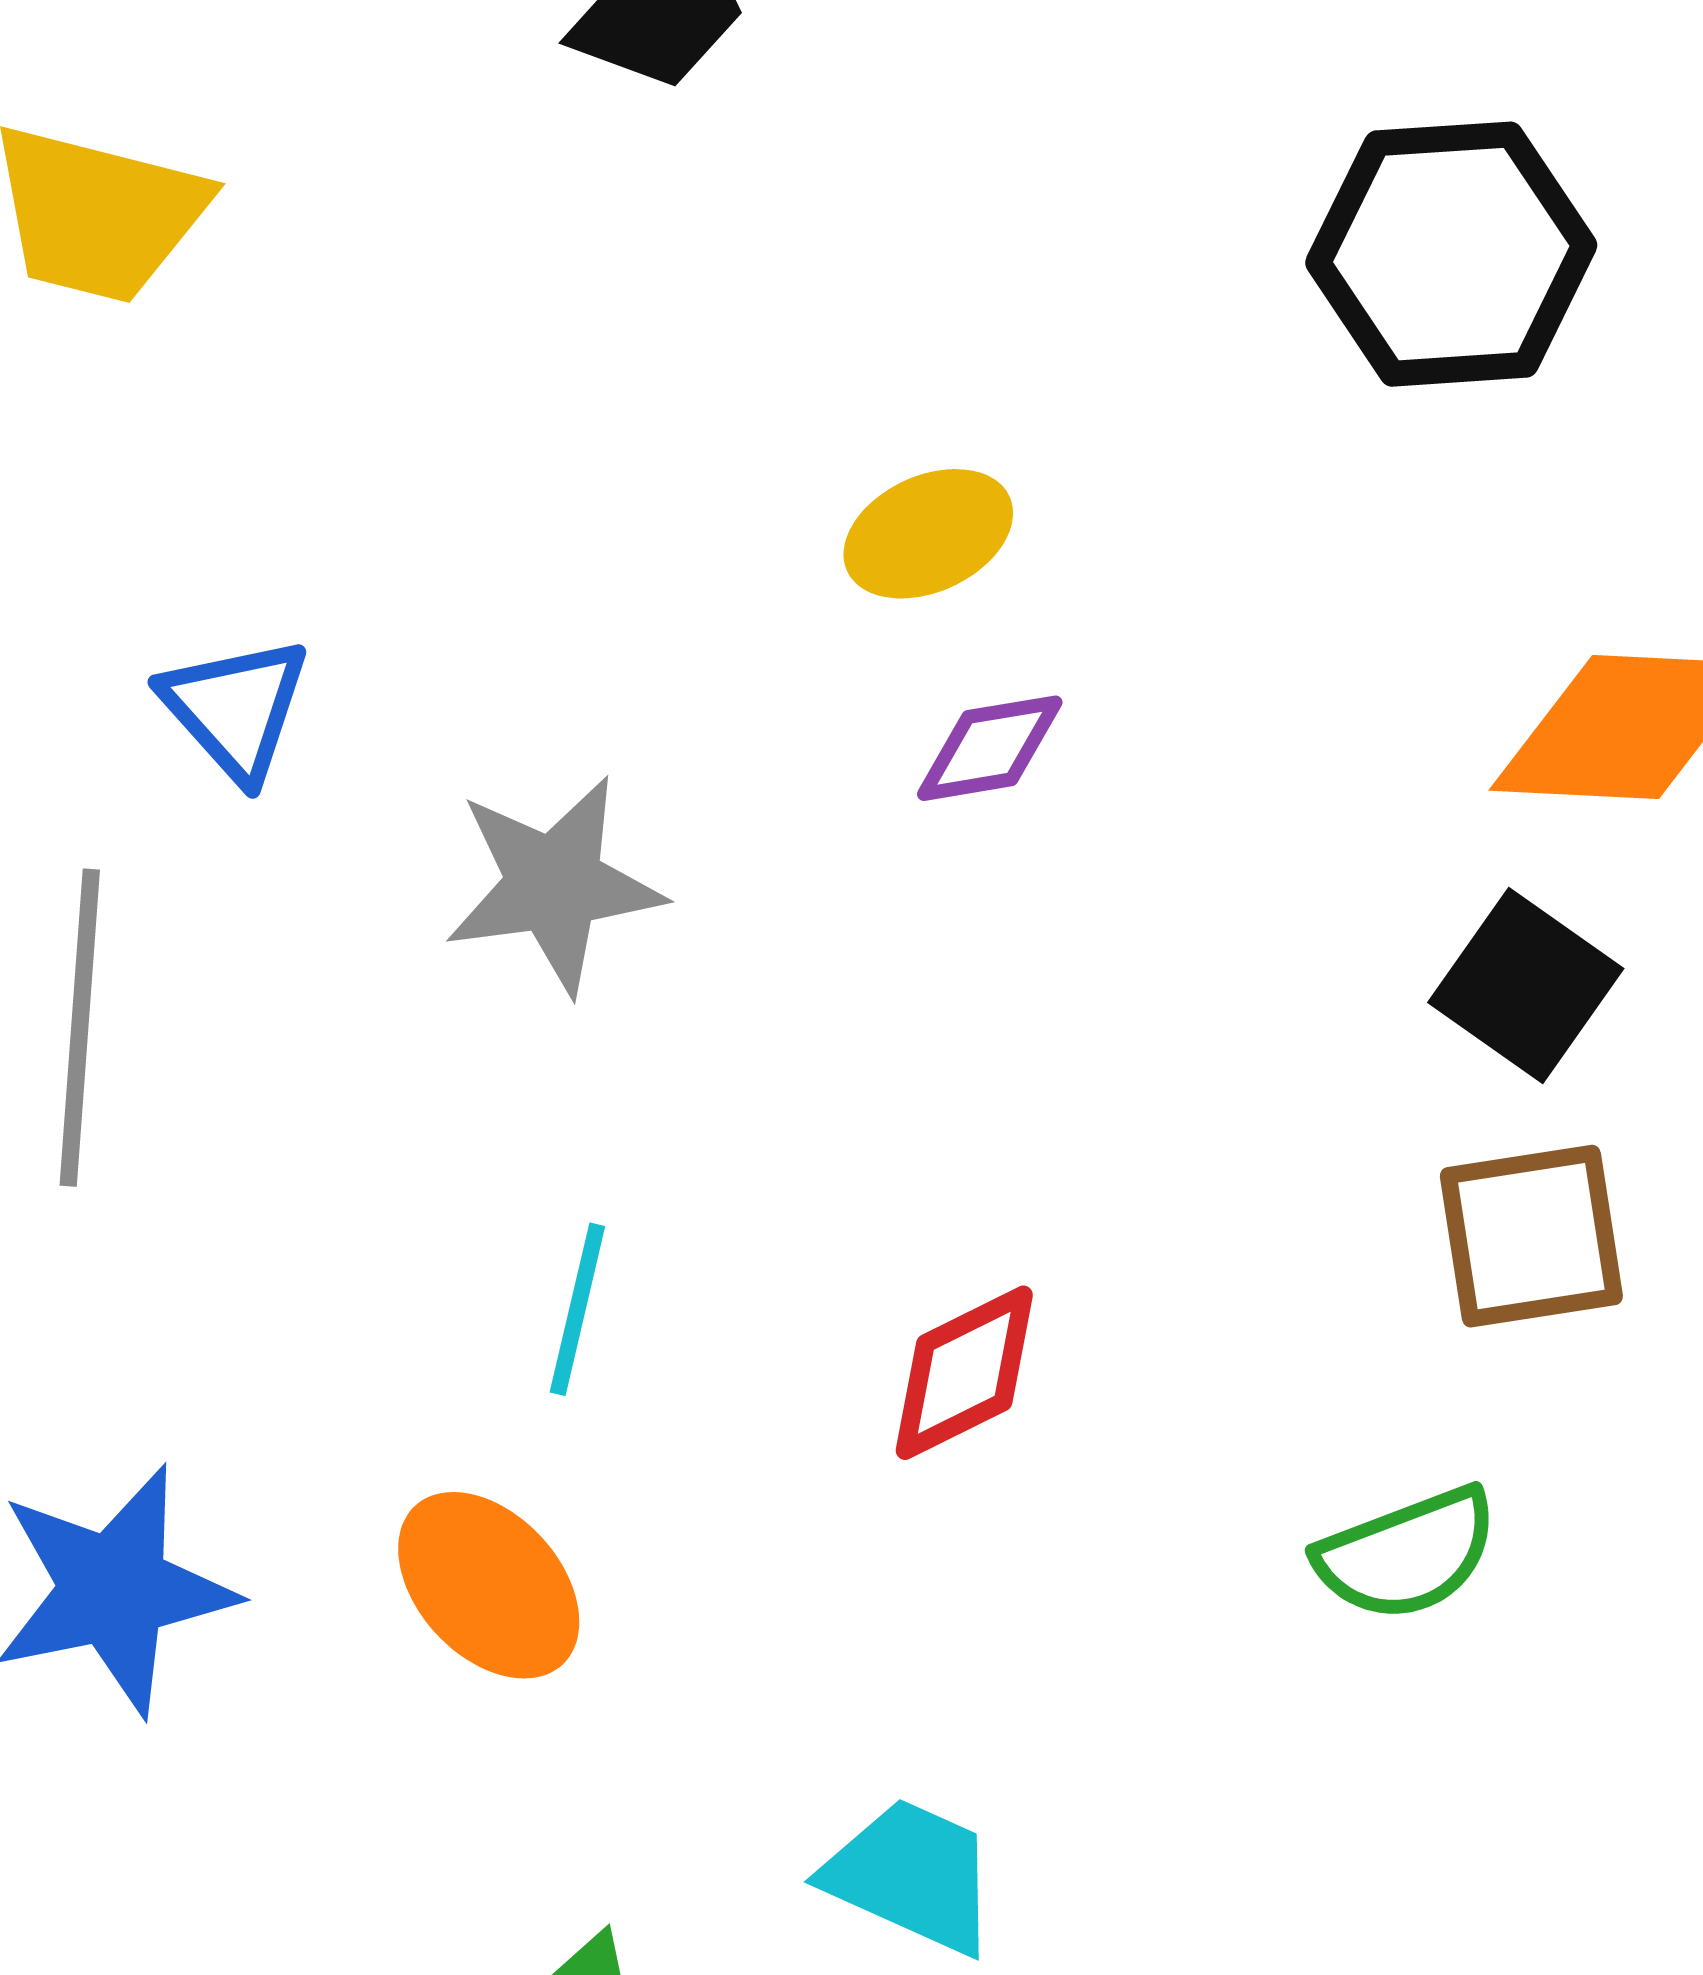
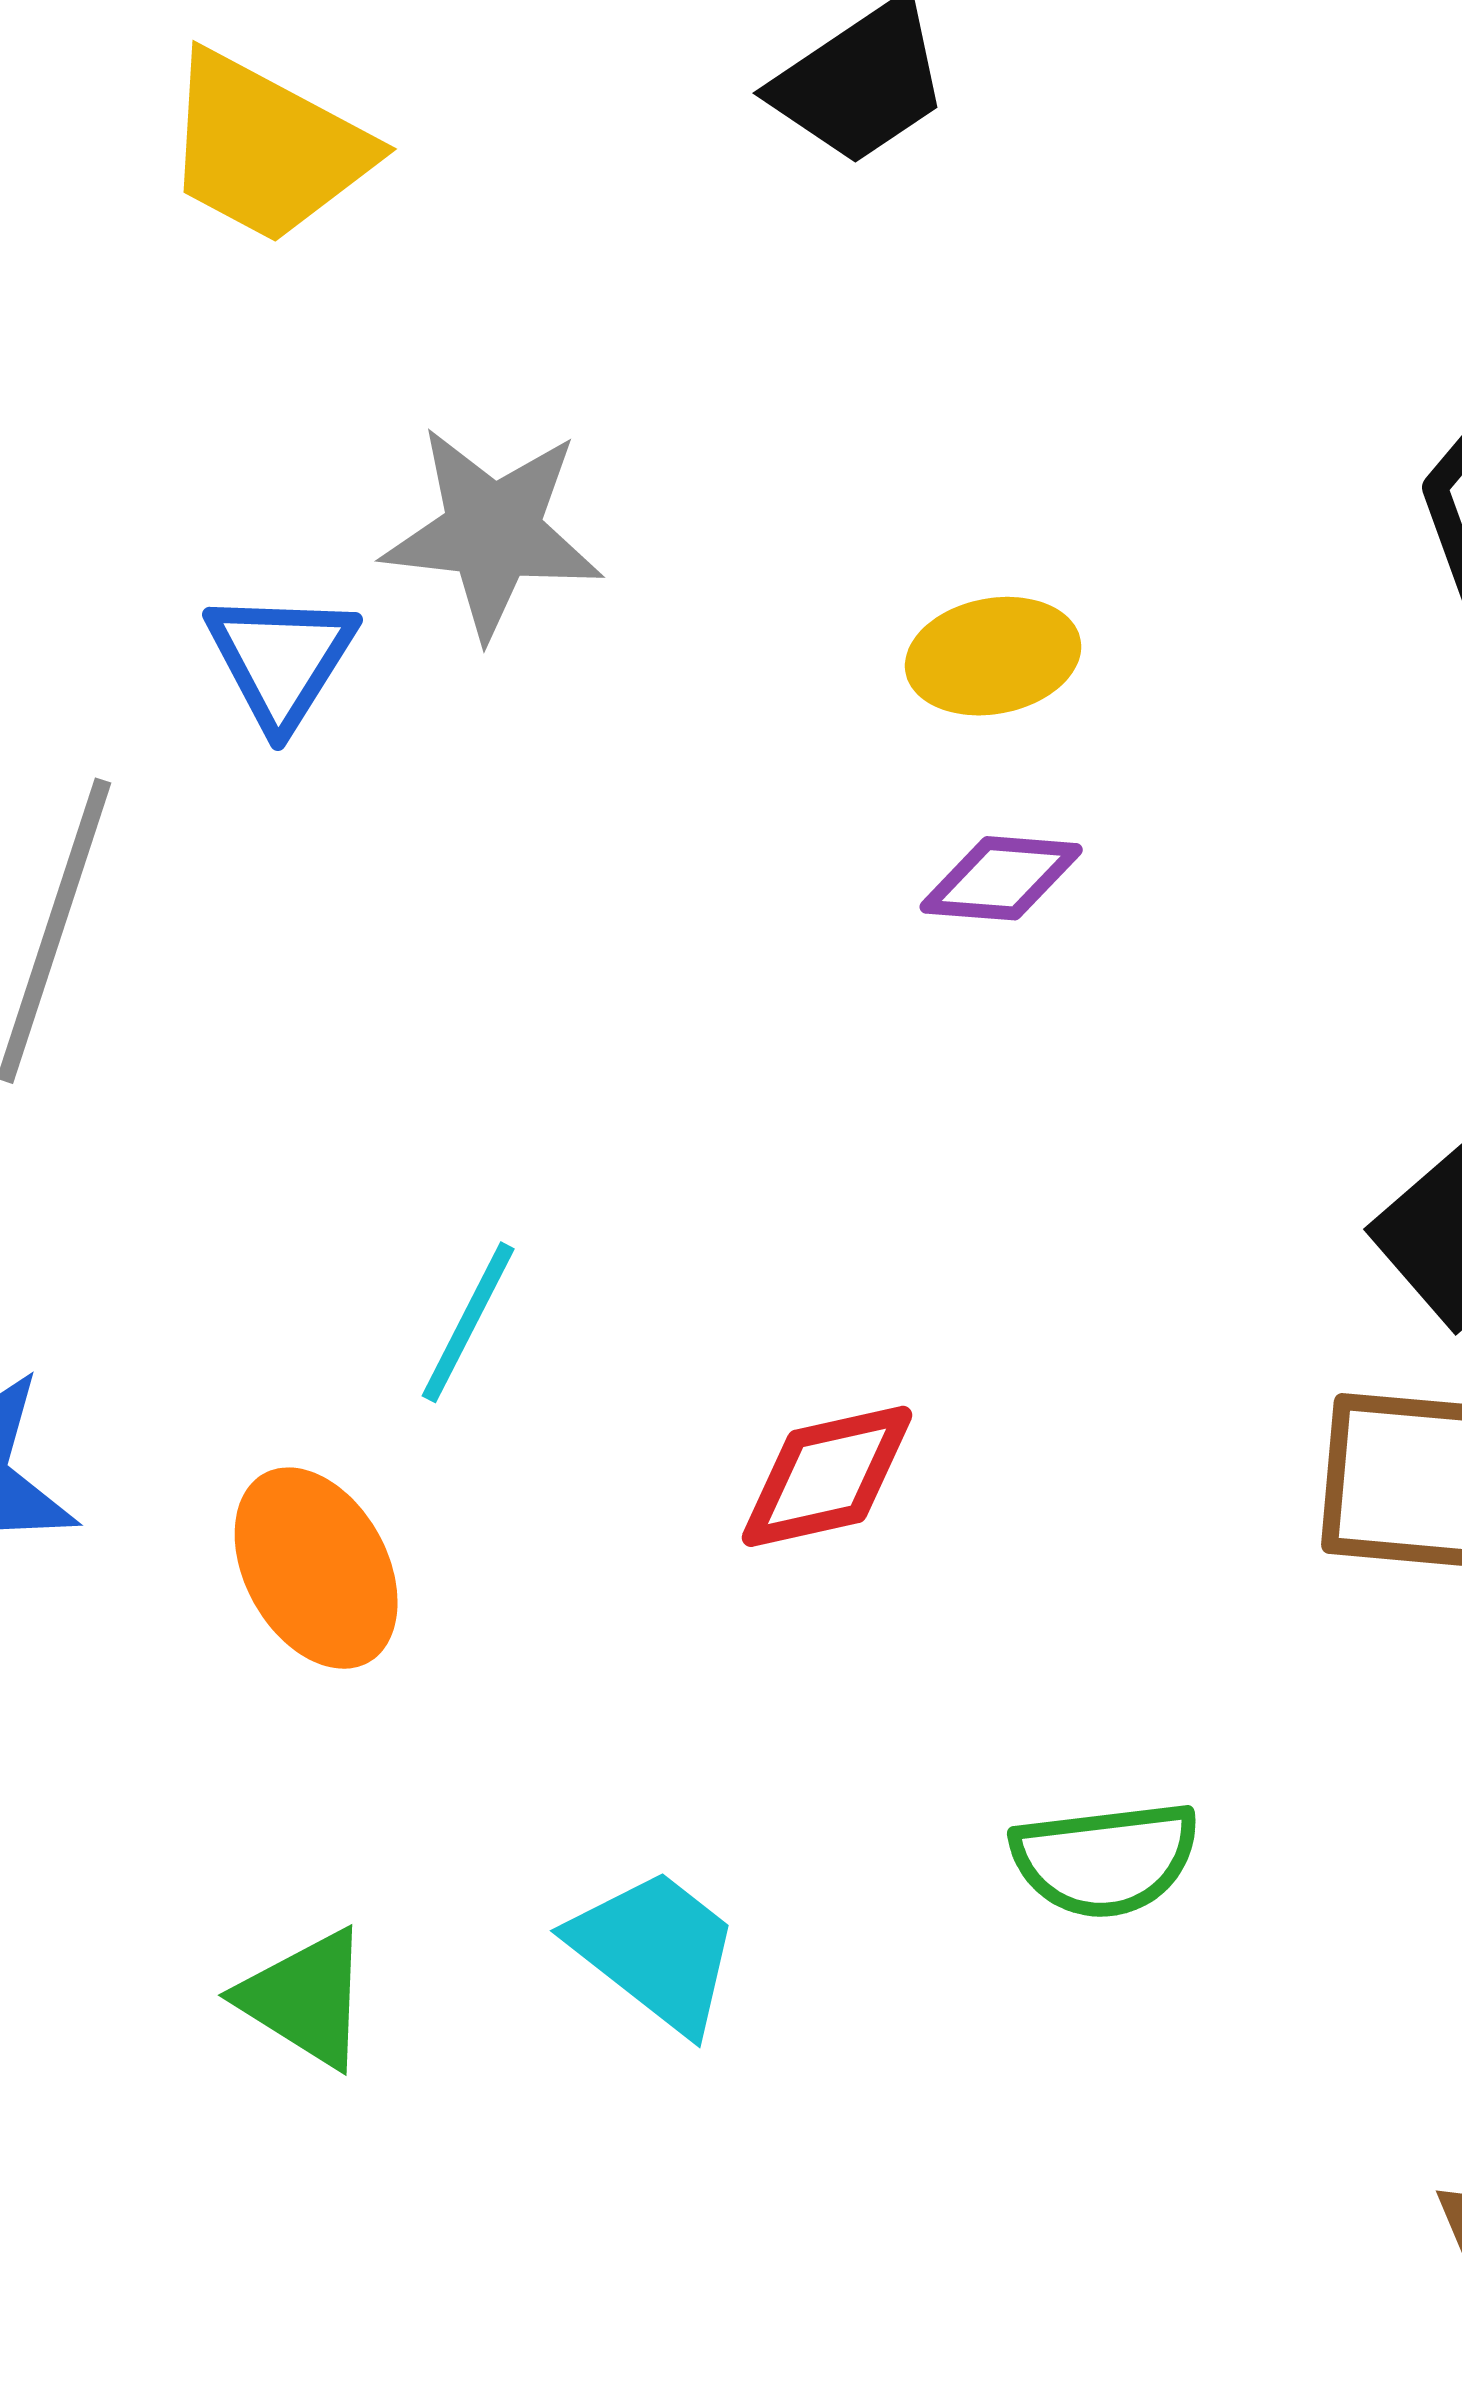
gray star: (554, 885) -> (493, 532), moved
green semicircle: (1407, 1554) -> (1105, 1859), moved

